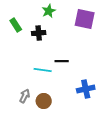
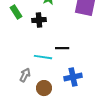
blue cross: (86, 89) -> (73, 77), moved
gray arrow: (25, 96) -> (25, 75), moved

